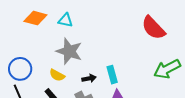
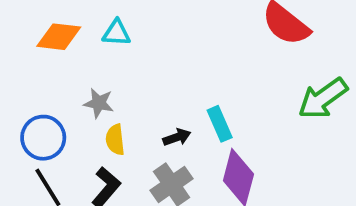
gray star: (69, 51) -> (99, 103), moved, size x0.6
yellow semicircle: (57, 75) -> (115, 140), turned 63

